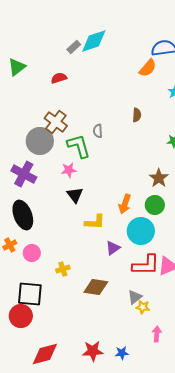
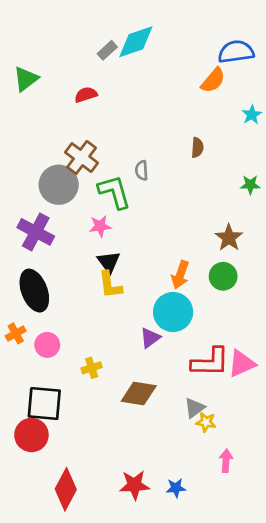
yellow L-shape: (95, 222) -> (110, 285), moved, turned 80
cyan circle: (141, 231) -> (173, 312), moved
purple triangle: (113, 248) -> (150, 338), moved
red diamond: (45, 354) -> (66, 489), turned -48

